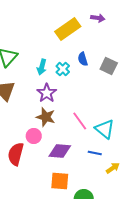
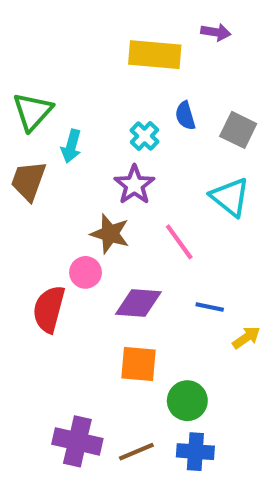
yellow rectangle: (68, 29) -> (155, 55), turned 40
cyan arrow: (42, 67) -> (71, 146), moved
purple star: (47, 93) -> (134, 185), moved
cyan triangle: (105, 129) -> (230, 197), moved

